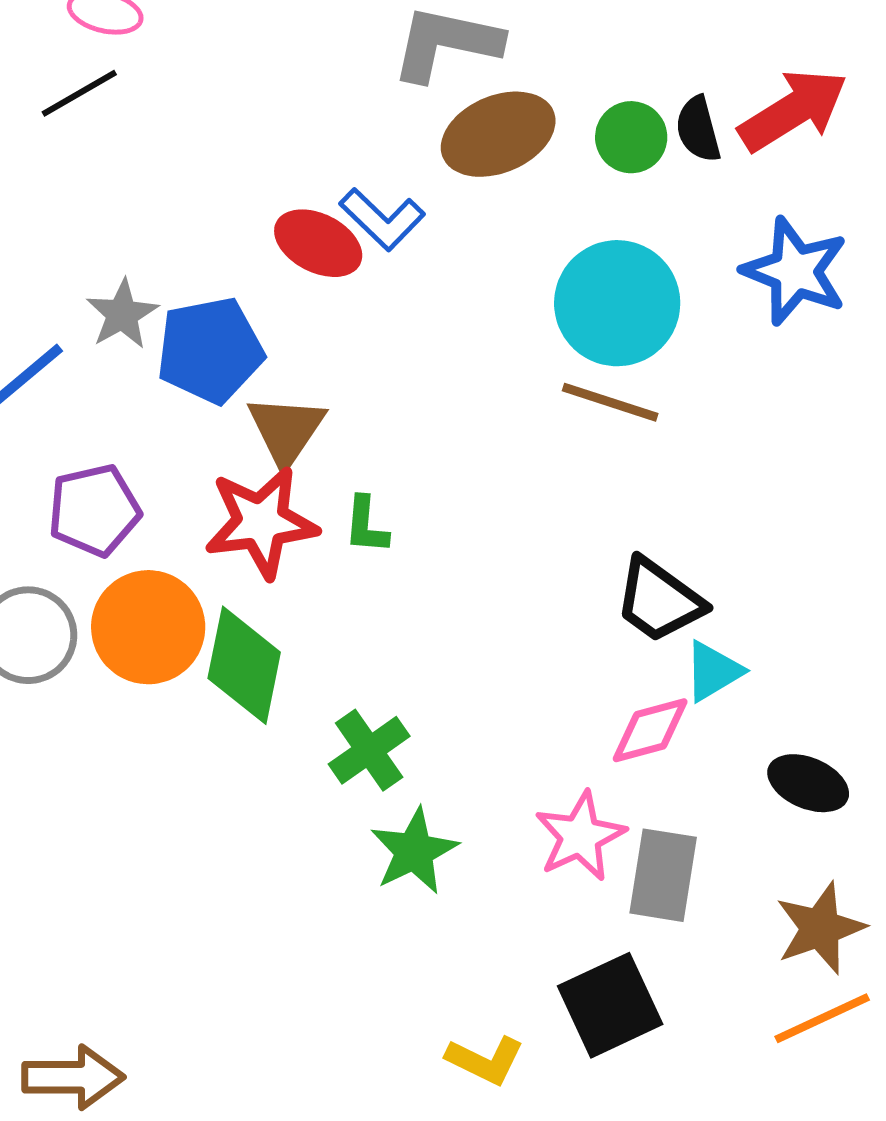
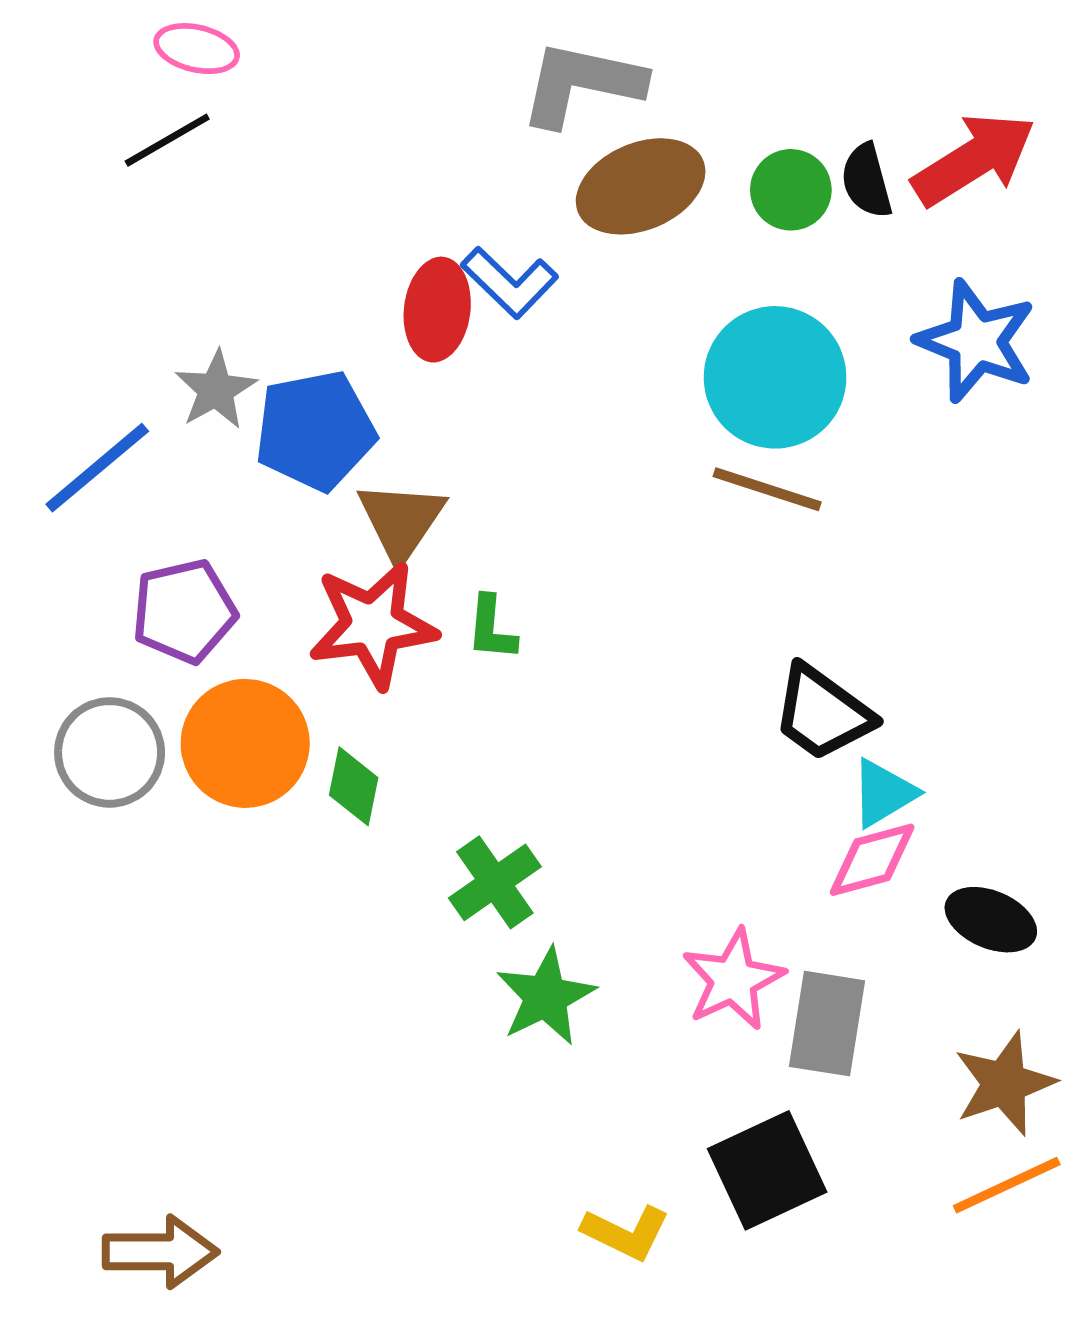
red ellipse: (318, 243) -> (437, 310), turned 70
green diamond: (244, 665) -> (354, 786), size x0.6
pink diamond: (650, 730) -> (872, 860), moved

